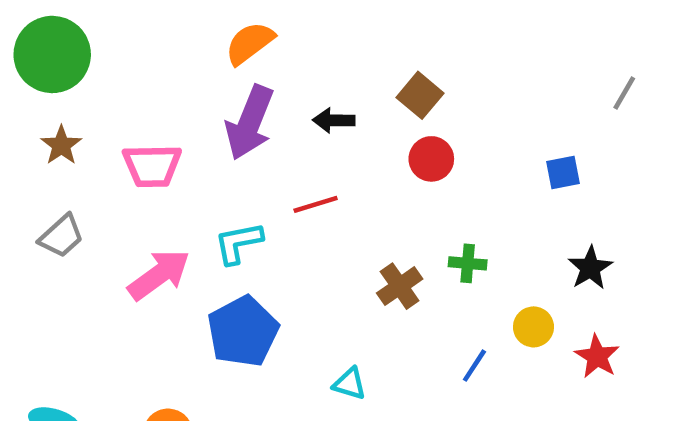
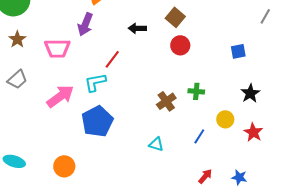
purple arrow: (250, 123) -> (85, 24), moved, size x0.7
red line: (316, 204) -> (112, 59), moved, turned -36
cyan triangle: (350, 384) -> (156, 144), moved

